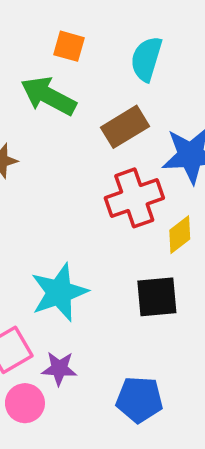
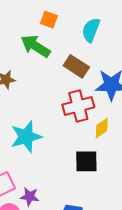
brown rectangle: (125, 127) -> (76, 66), turned 60
cyan star: (59, 292) -> (26, 137), moved

